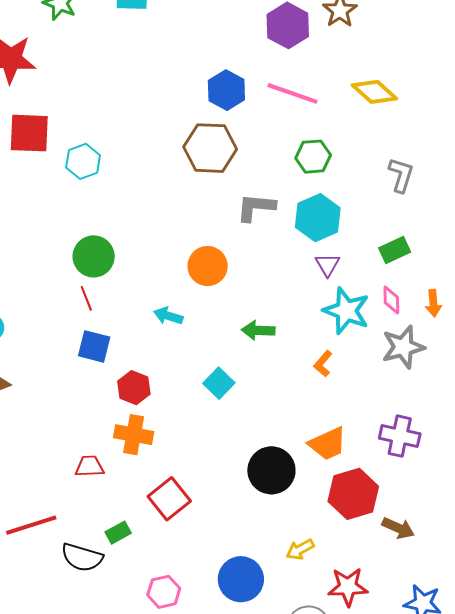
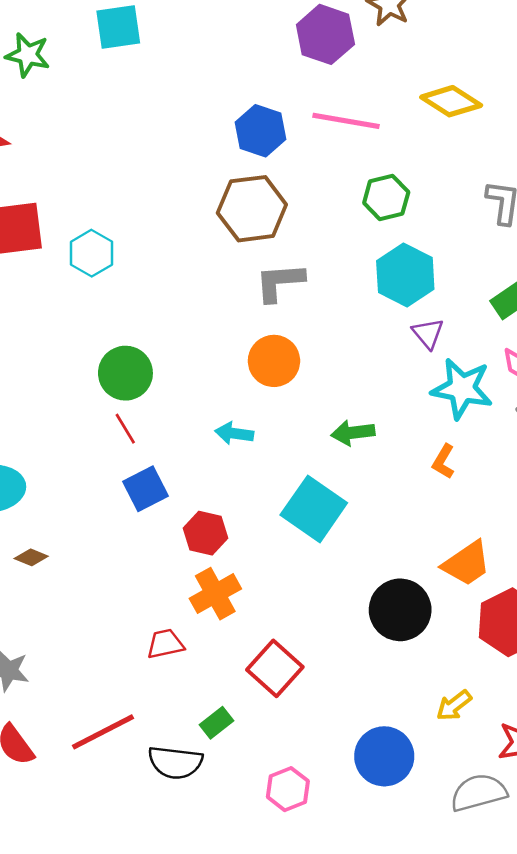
gray L-shape: (256, 207) -> (280, 282), moved
blue square: (94, 346) -> (145, 489), turned -32
cyan square: (219, 383) -> (314, 509), size x1.6
orange cross: (134, 435) -> (215, 594), turned -30

